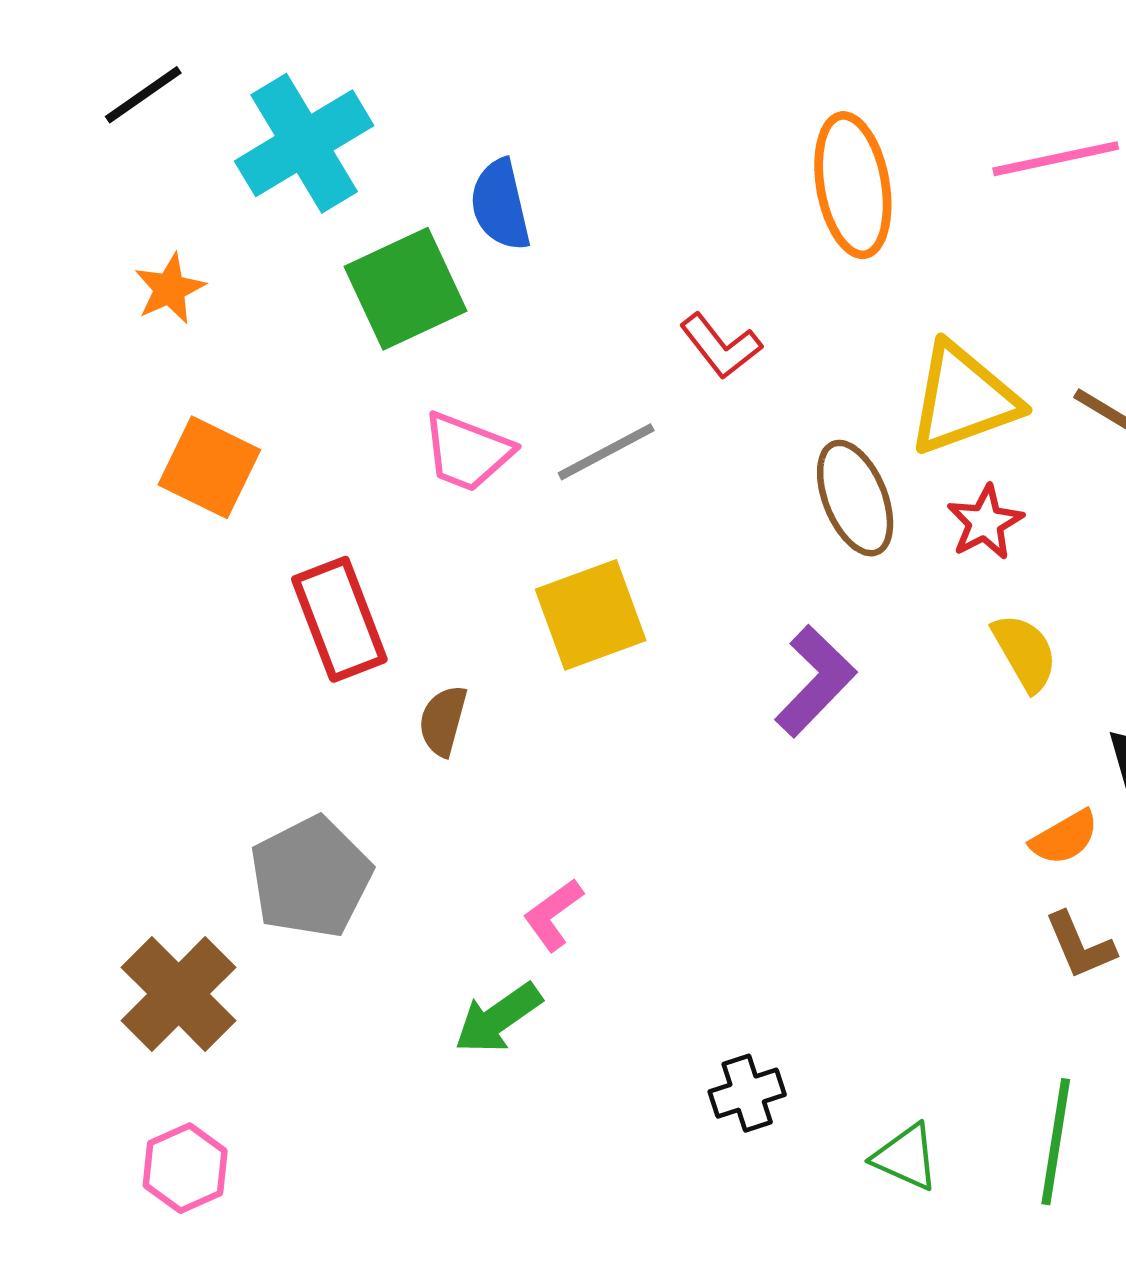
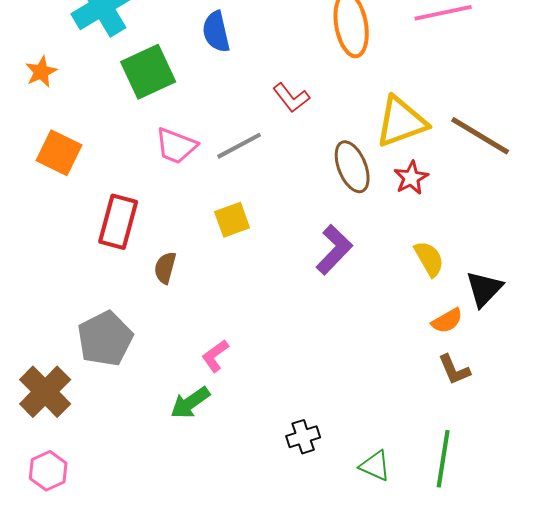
blue semicircle: (500, 205) -> (216, 32), moved
yellow square: (591, 615) -> (232, 220), size x0.7
red rectangle: (339, 619) -> (118, 222), turned 36
yellow semicircle: (1025, 652) -> (429, 259), moved

